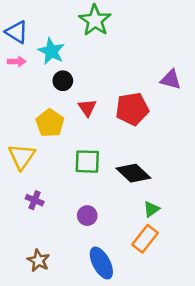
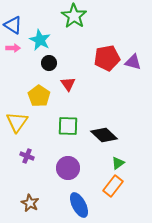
red pentagon: (132, 109) -> (107, 58), moved
purple circle: (87, 216) -> (68, 168), size x1.5

